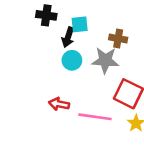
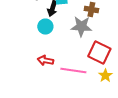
cyan circle: (72, 60) -> (45, 26), moved

